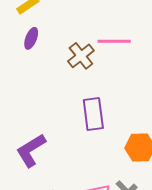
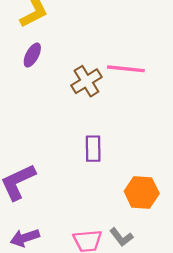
purple rectangle: (93, 114) -> (93, 149), size x0.7

